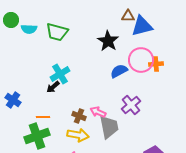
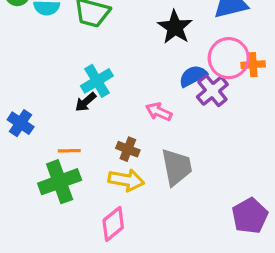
purple cross: (131, 105) -> (212, 91), moved
pink arrow: (98, 112) -> (159, 112), moved

